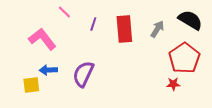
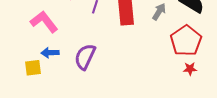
red star: (173, 84) -> (190, 69), moved

